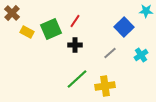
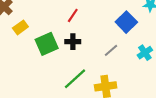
green square: (51, 29) -> (47, 44), moved
yellow rectangle: (27, 32) -> (20, 27), turned -64

